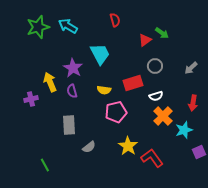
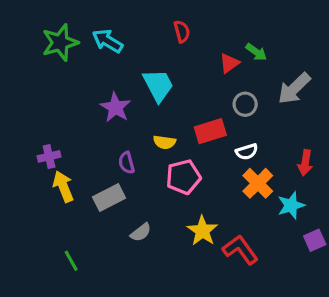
gray arrow: (191, 68) -> (294, 88), moved, size x1.6
yellow arrow: (50, 82) -> (63, 186), moved
purple semicircle: (72, 91) -> (127, 163), moved
gray rectangle: (69, 125) -> (109, 198), turned 66

